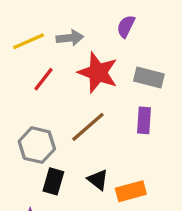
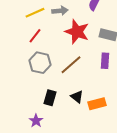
red line: (43, 79) -> (35, 36), moved
gray hexagon: (37, 145) -> (40, 63), moved

